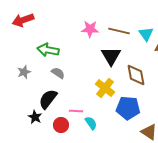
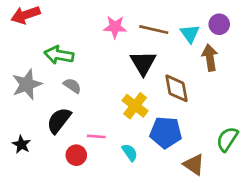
gray star: (24, 72) -> (27, 84), size x1.6
black star: (35, 117) -> (22, 144), moved
cyan semicircle: (91, 123) -> (130, 152), moved

